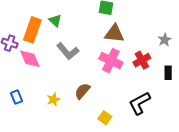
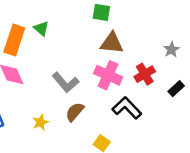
gray L-shape: (68, 51) -> (65, 82), moved
black rectangle: (168, 73) -> (176, 89), turned 48
black L-shape: (140, 103) -> (127, 108), moved, turned 75

